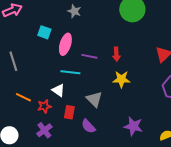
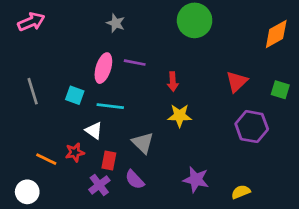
cyan square: (44, 32) -> (75, 95), moved
purple line: (89, 56) -> (135, 63), moved
orange line: (23, 97) -> (46, 159), moved
purple cross: (44, 130) -> (99, 185), moved

